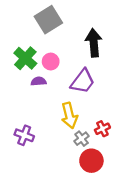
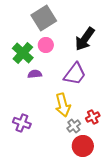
black arrow: (94, 43) -> (85, 39), turned -140
pink circle: (51, 62) -> (46, 45), moved

